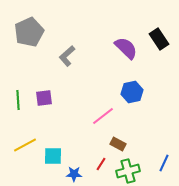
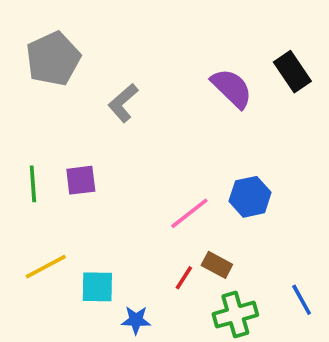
blue hexagon: (132, 92) -> (250, 197), moved
blue line: (164, 163) -> (302, 300), turned -54
red line: (101, 164) -> (184, 278), moved

